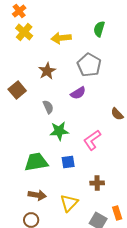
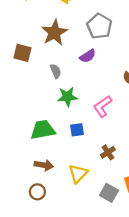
brown star: (47, 71) -> (55, 33), size x1.4
brown square: (17, 90) -> (22, 53), turned -36
brown cross: (97, 183) -> (108, 152), turned -32

